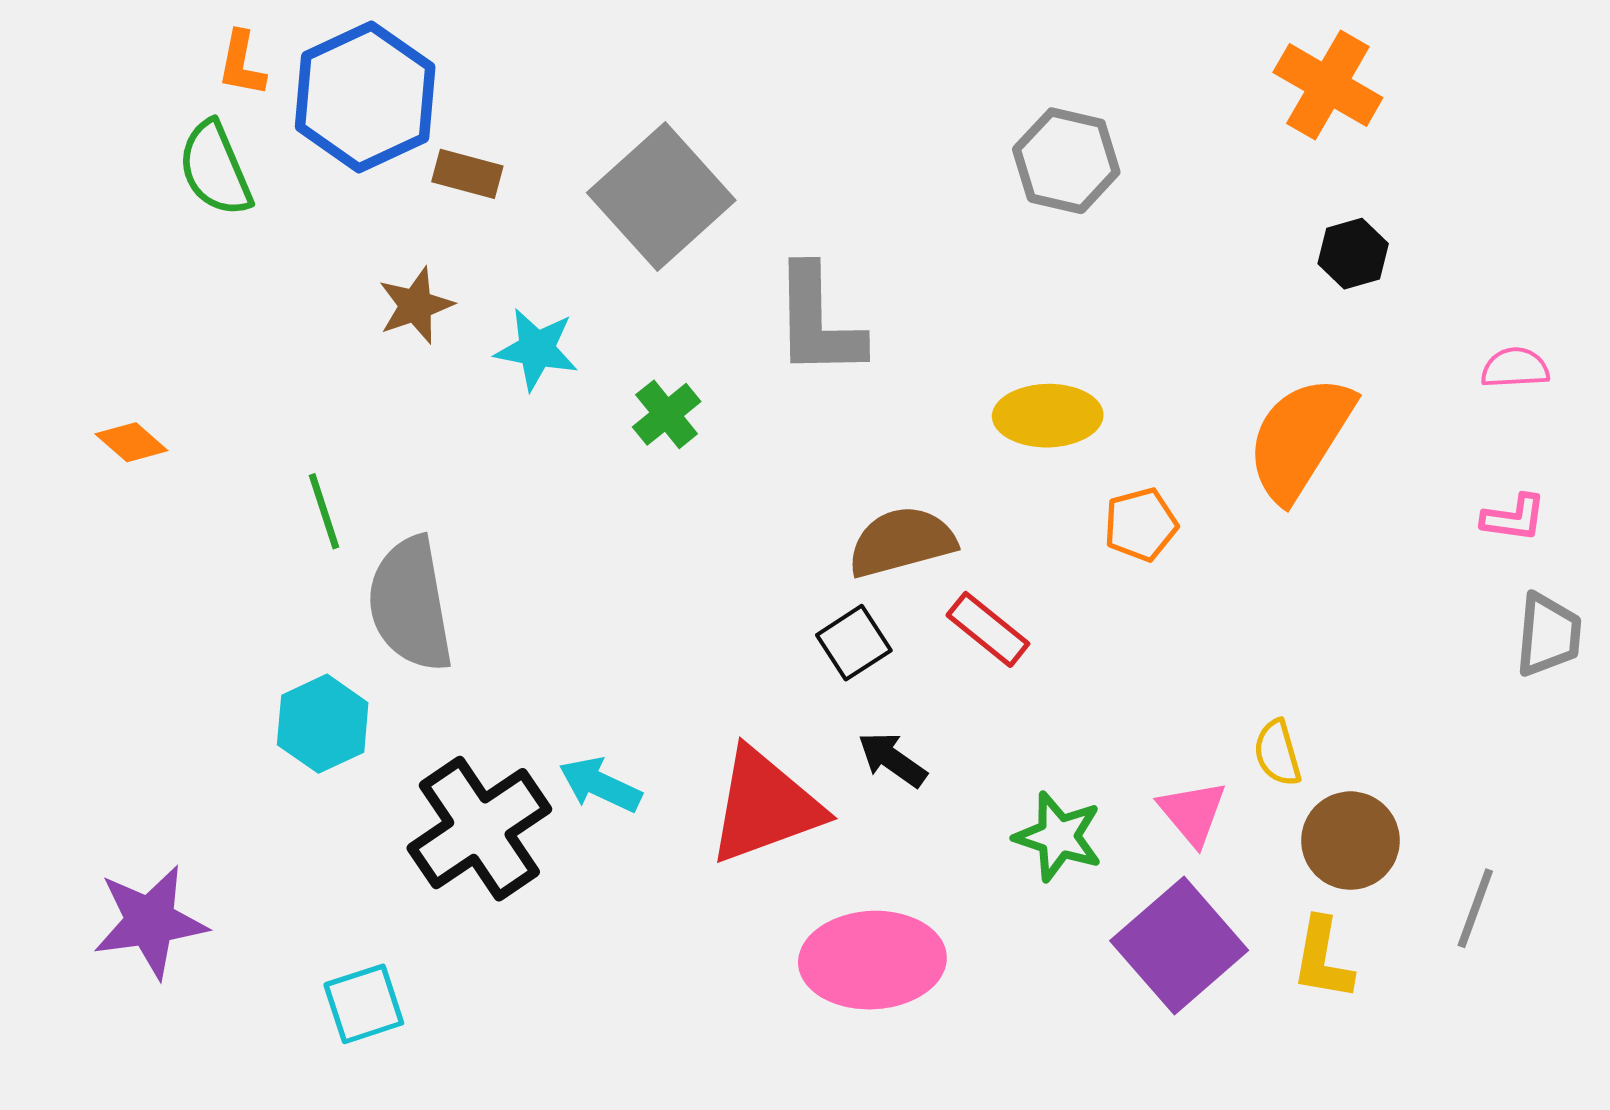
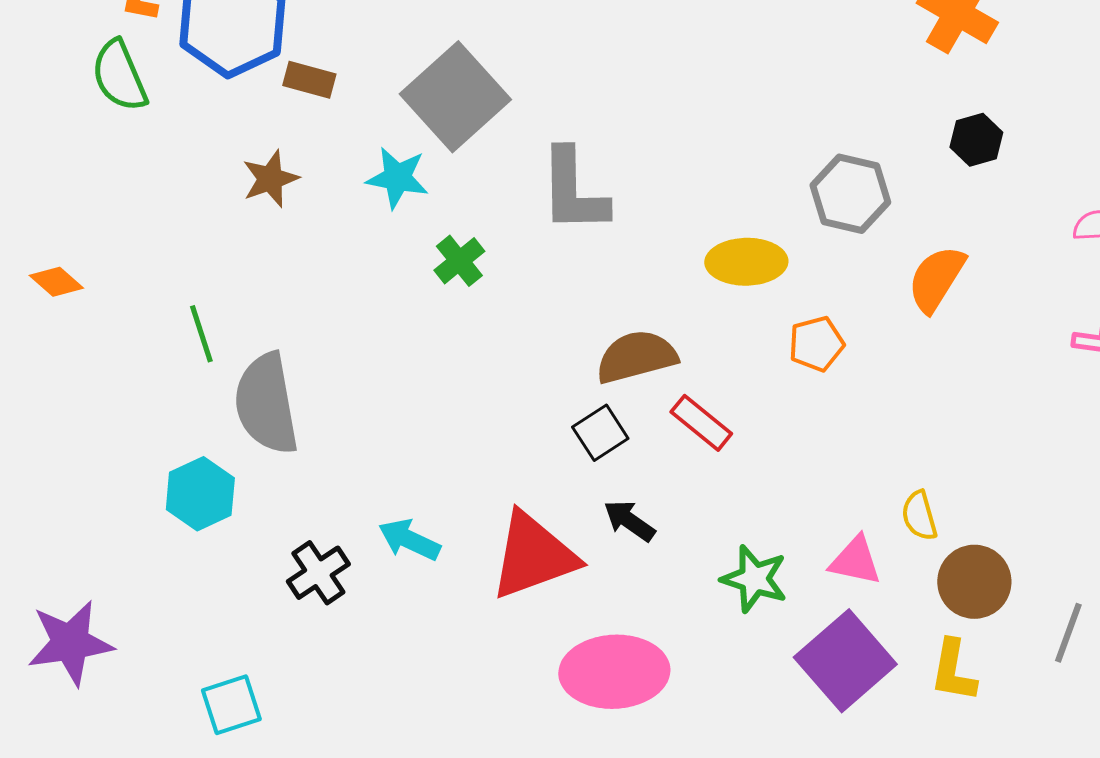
gray hexagon: (1066, 161) -> (850, 194), moved
cyan star: (536, 349) -> (397, 178), moved
orange semicircle: (1300, 438) -> (936, 279), size x0.7
pink triangle: (1192, 813) -> (855, 561), turned -38
black cross: (479, 829) -> (318, 573), size x0.6

